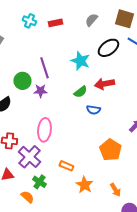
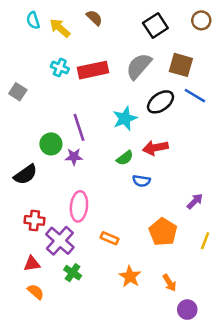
gray semicircle: (91, 20) -> (139, 66), size x1.6
red rectangle: (55, 23) -> (93, 70), size x1.6
cyan star: (80, 61) -> (125, 118), turned 30
orange rectangle: (66, 166) -> (110, 238), moved
orange semicircle: (27, 197) -> (36, 292), moved

